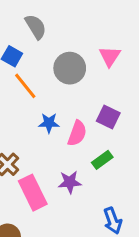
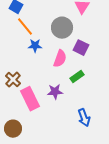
gray circle: (70, 68) -> (62, 28), moved
blue star: (49, 123) -> (35, 46), moved

